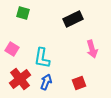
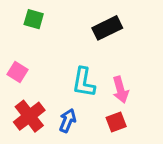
pink arrow: (92, 49) -> (120, 90), moved
cyan L-shape: (42, 58) -> (84, 82), moved

